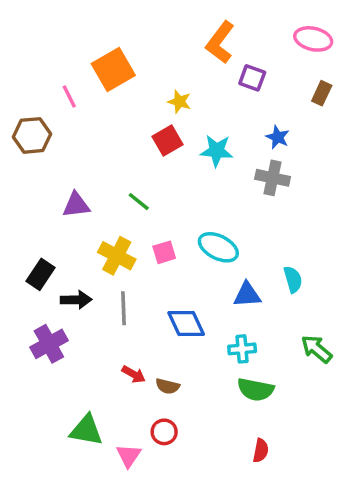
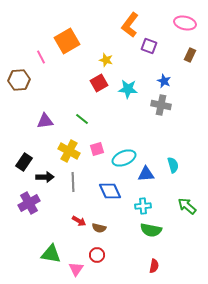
cyan ellipse: (218, 247) -> (124, 158), moved, turned -50

